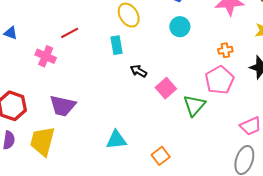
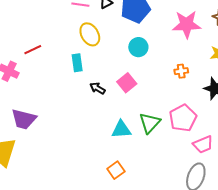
pink pentagon: (220, 80) -> (183, 118), moved
pink square: (166, 88) -> (127, 83), moved
cyan triangle: (116, 140) -> (121, 129), moved

